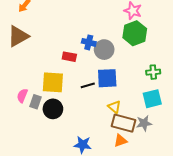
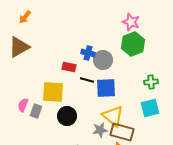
black line: (88, 85) -> (87, 80), moved, turned 32
yellow triangle: (114, 107) -> (113, 116), size x1.6
black circle: (53, 109) -> (67, 116), moved
gray star: (144, 123) -> (100, 130), moved

